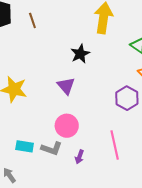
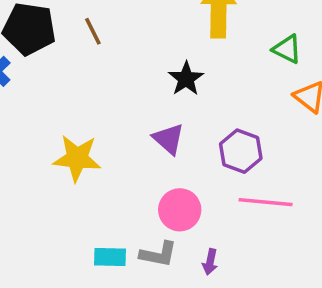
purple hexagon: (127, 98) -> (241, 151), moved
pink line: (115, 145) -> (266, 202), moved, turned -64

